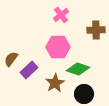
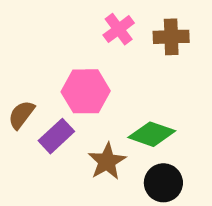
brown cross: (96, 30) -> (171, 37), moved
pink hexagon: (58, 47) -> (86, 91), moved

